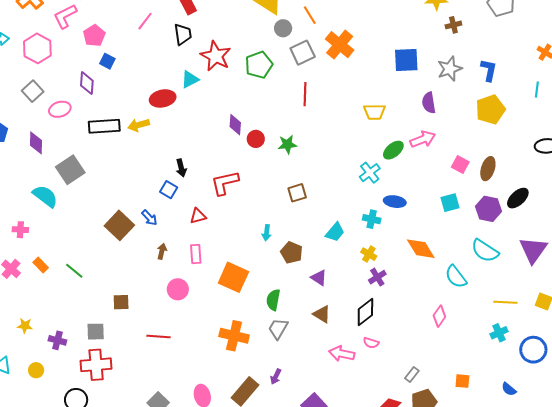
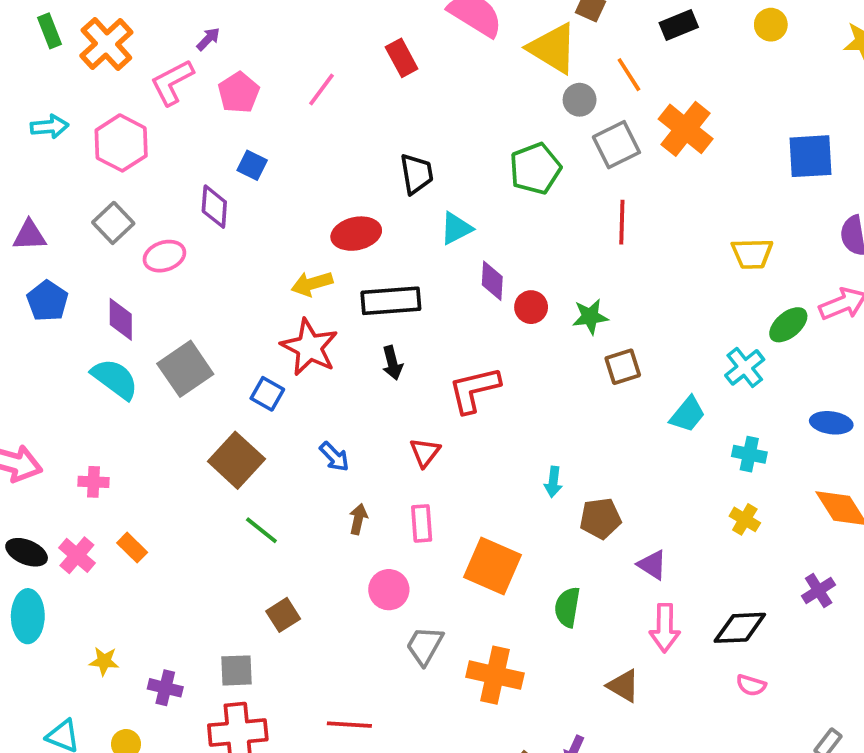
black trapezoid: (183, 34) -> (416, 174), moved
pink pentagon: (94, 36) -> (239, 93), moved
red star: (216, 56) -> (309, 347), moved
cyan triangle: (190, 79) -> (456, 228), moved
black rectangle: (104, 126) -> (391, 301), moved
blue square: (169, 190) -> (267, 394), moved
brown square: (297, 193) -> (623, 367), moved
cyan semicircle: (45, 196) -> (115, 379), moved
blue ellipse: (395, 202) -> (831, 423), moved
red triangle: (198, 216) -> (425, 452), turned -36
brown square: (119, 225) -> (236, 460), moved
cyan trapezoid: (335, 232) -> (688, 414), moved
brown pentagon: (292, 253) -> (600, 518), turned -30
green line: (74, 271) -> (261, 530), moved
purple cross: (377, 277) -> (819, 590), moved
brown square: (121, 302) -> (283, 615), turned -30
black diamond: (365, 312) -> (740, 628), turned 36
brown triangle: (322, 314) -> (623, 686), moved
gray trapezoid: (278, 329) -> (425, 646), moved
red line: (159, 336) -> (349, 725), moved
pink arrow: (342, 354) -> (665, 628), moved, turned -100

